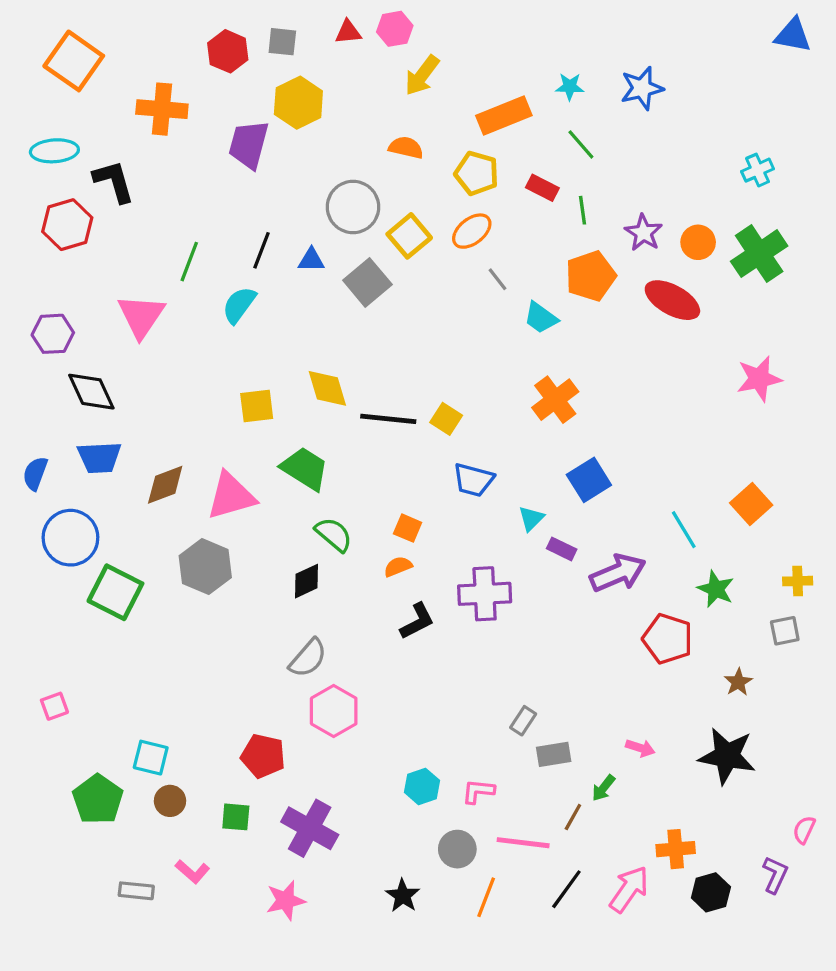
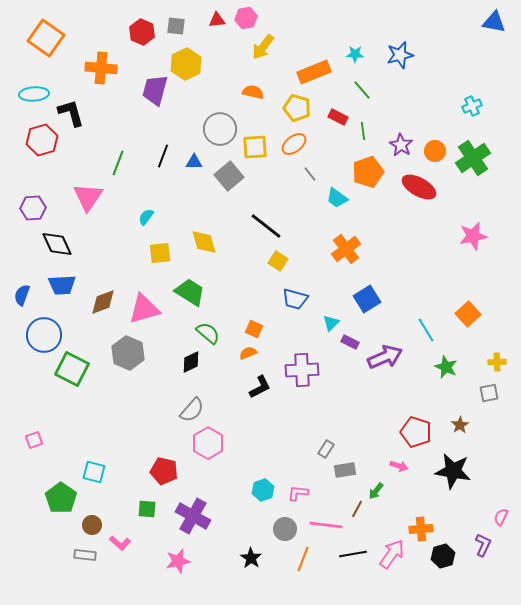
yellow square: (409, 236) -> (255, 147), turned 36
cyan semicircle: (239, 305) -> (146, 217), moved, size x0.7
black line: (388, 419) -> (266, 226), moved, turned 32
red pentagon: (668, 639) -> (416, 432), moved
brown circle: (170, 801) -> (92, 525), moved
black line: (566, 889) -> (353, 554), turned 44

